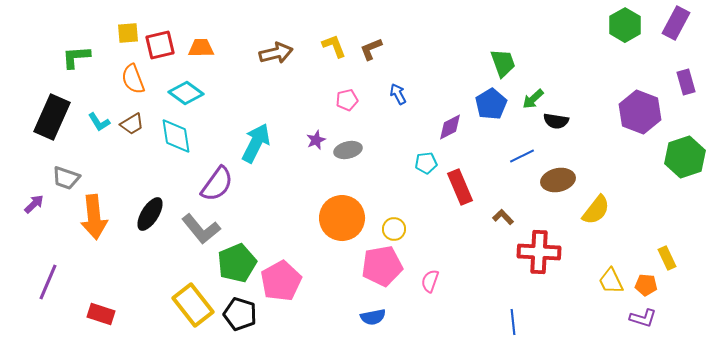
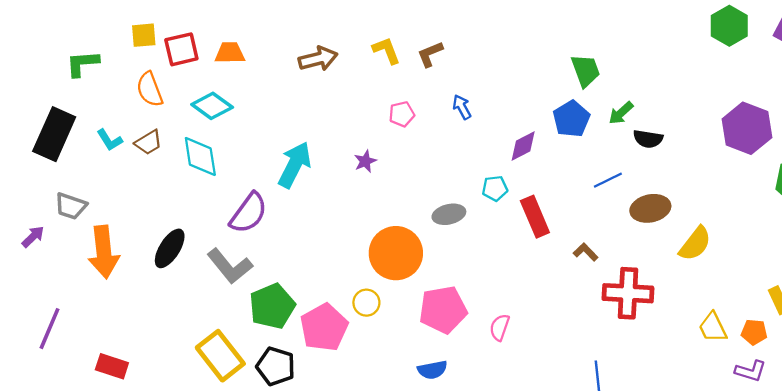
gray ellipse: (348, 150) -> (449, 214), moved
yellow circle: (394, 229) -> (366, 303), moved

